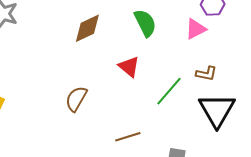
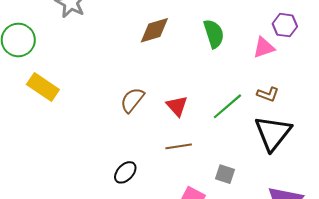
red triangle: (129, 67) -> (177, 106), moved

